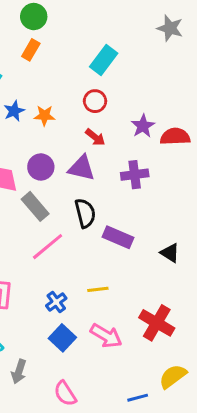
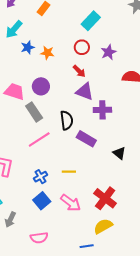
purple star: (143, 126) -> (109, 52), moved
purple triangle: (82, 168) -> (85, 92), moved
purple cross: (135, 175) -> (102, 110), moved
yellow semicircle: (173, 376) -> (103, 226), moved
pink semicircle: (65, 394) -> (39, 238), turned -72

